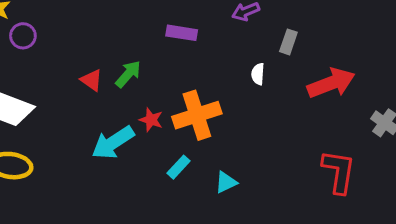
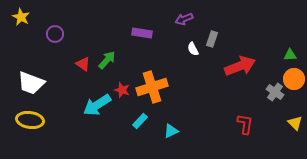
purple circle: (23, 36) -> (55, 34), moved
white semicircle: (258, 74) -> (193, 49), moved, turned -32
red L-shape: (339, 172) -> (245, 124), size x0.7

